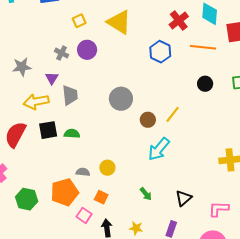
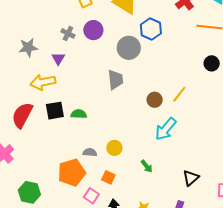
blue hexagon: (160, 52) -> (151, 29), moved
gray trapezoid: (70, 95) -> (115, 80), moved
gray circle: (121, 99) -> (129, 48), moved
green arrow: (146, 194) -> (147, 166), moved
green hexagon: (27, 199) -> (29, 192), moved

